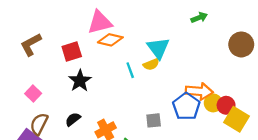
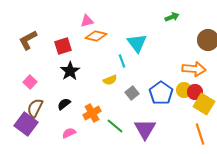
pink triangle: (100, 22) -> (87, 21), size x0.6
yellow semicircle: (151, 64) -> (110, 80), moved
cyan line: (130, 70) -> (122, 61), moved
orange arrow: (199, 91) -> (194, 69), moved
gray square: (154, 120) -> (132, 93), moved, turned -32

